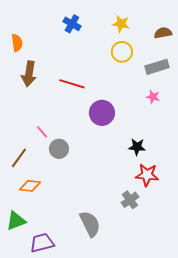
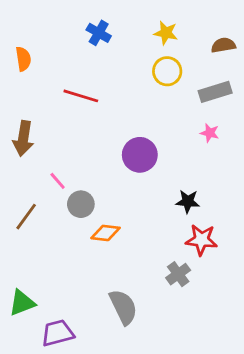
brown arrow: (29, 74) -> (23, 138), moved
red line: (72, 84) -> (81, 96), moved
orange diamond: (30, 186) -> (106, 233), moved

